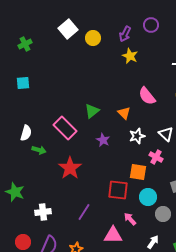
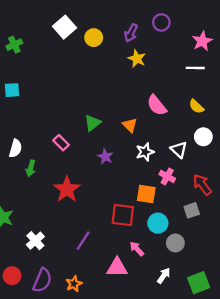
pink rectangle: (65, 128) -> (61, 143), size x0.6
green arrow: (39, 150) -> (31, 168), turned 88
white cross: (43, 212) -> (35, 241), turned -35

